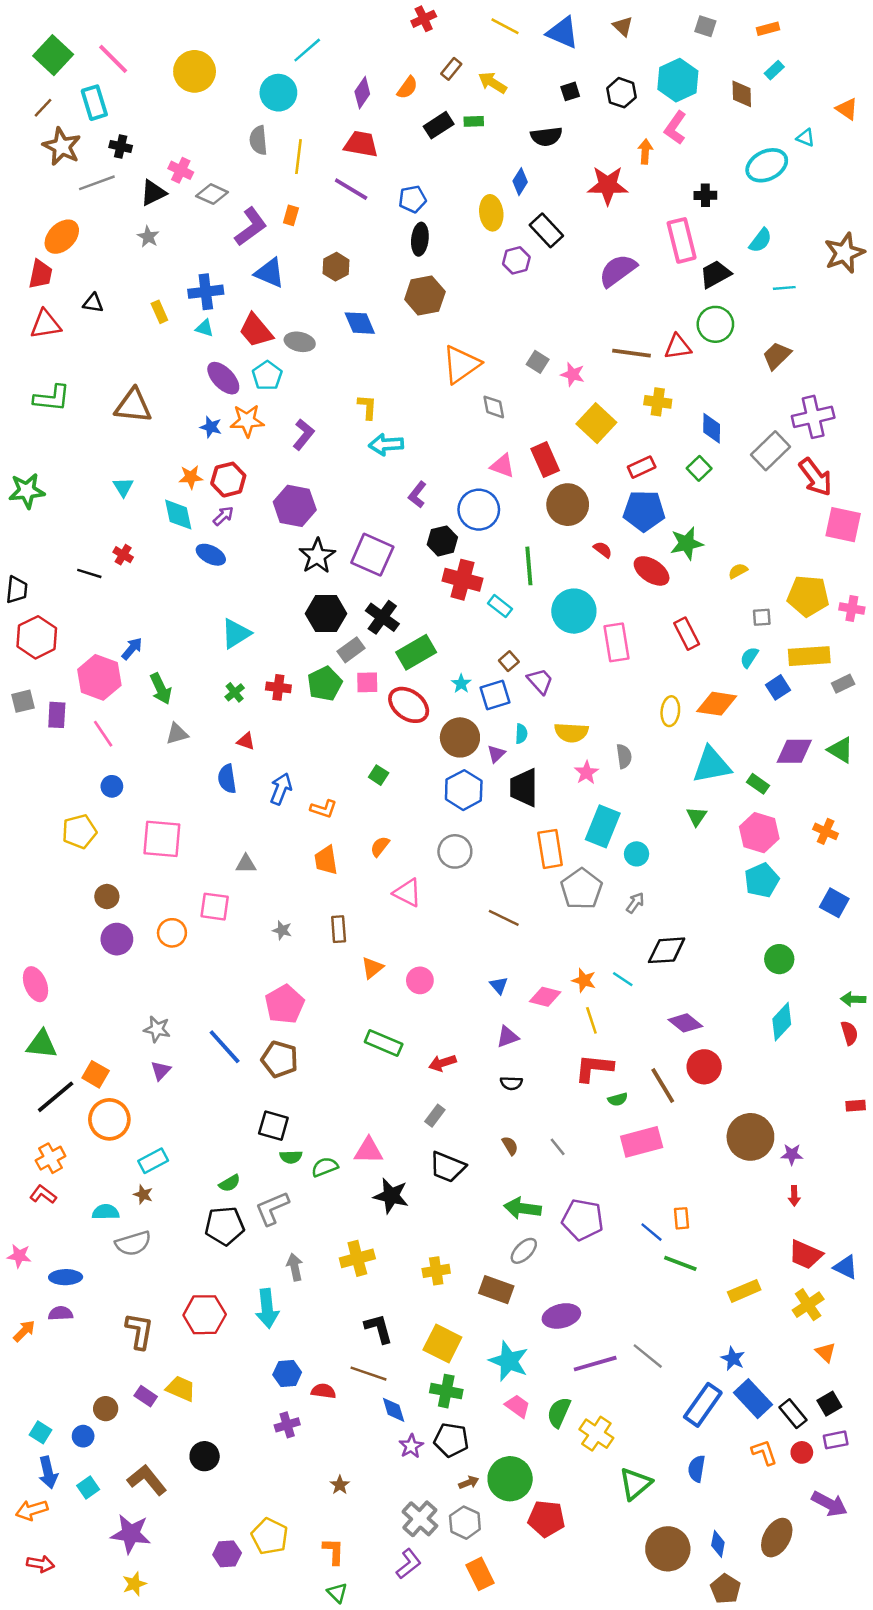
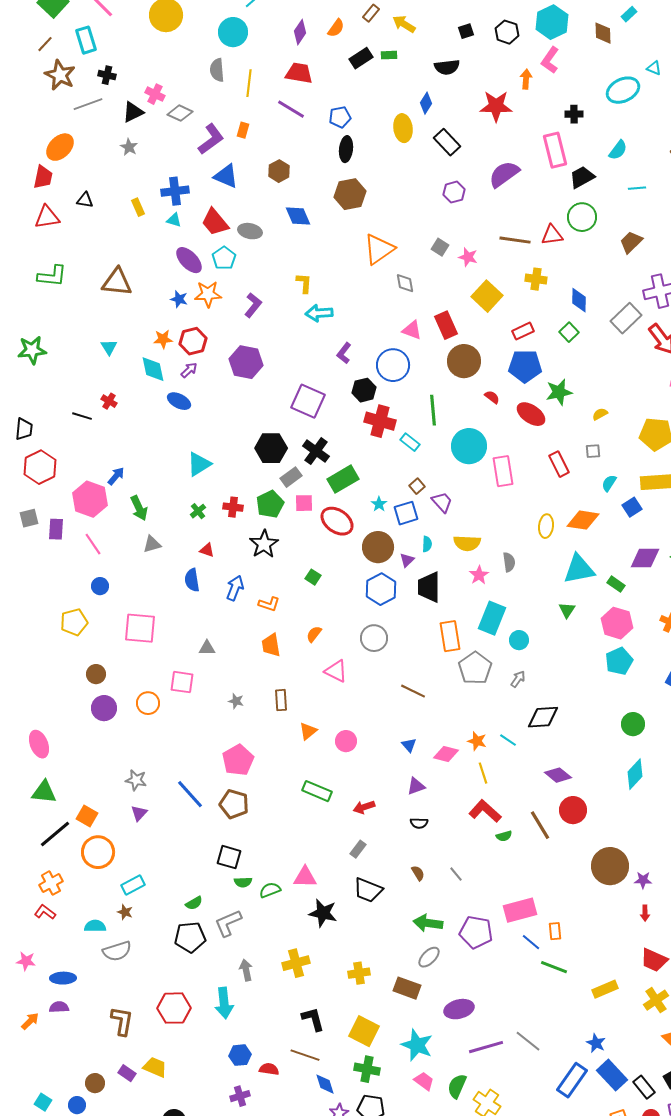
purple hexagon: (516, 260) -> (454, 192), moved
black star: (317, 556) -> (264, 544), moved
gray square: (762, 617) -> (593, 451), moved
red L-shape: (594, 1068) -> (485, 811), turned 36
pink rectangle: (642, 1142) -> (520, 910), moved

